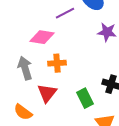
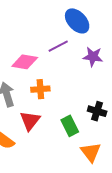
purple line: (65, 13) -> (58, 46), moved

